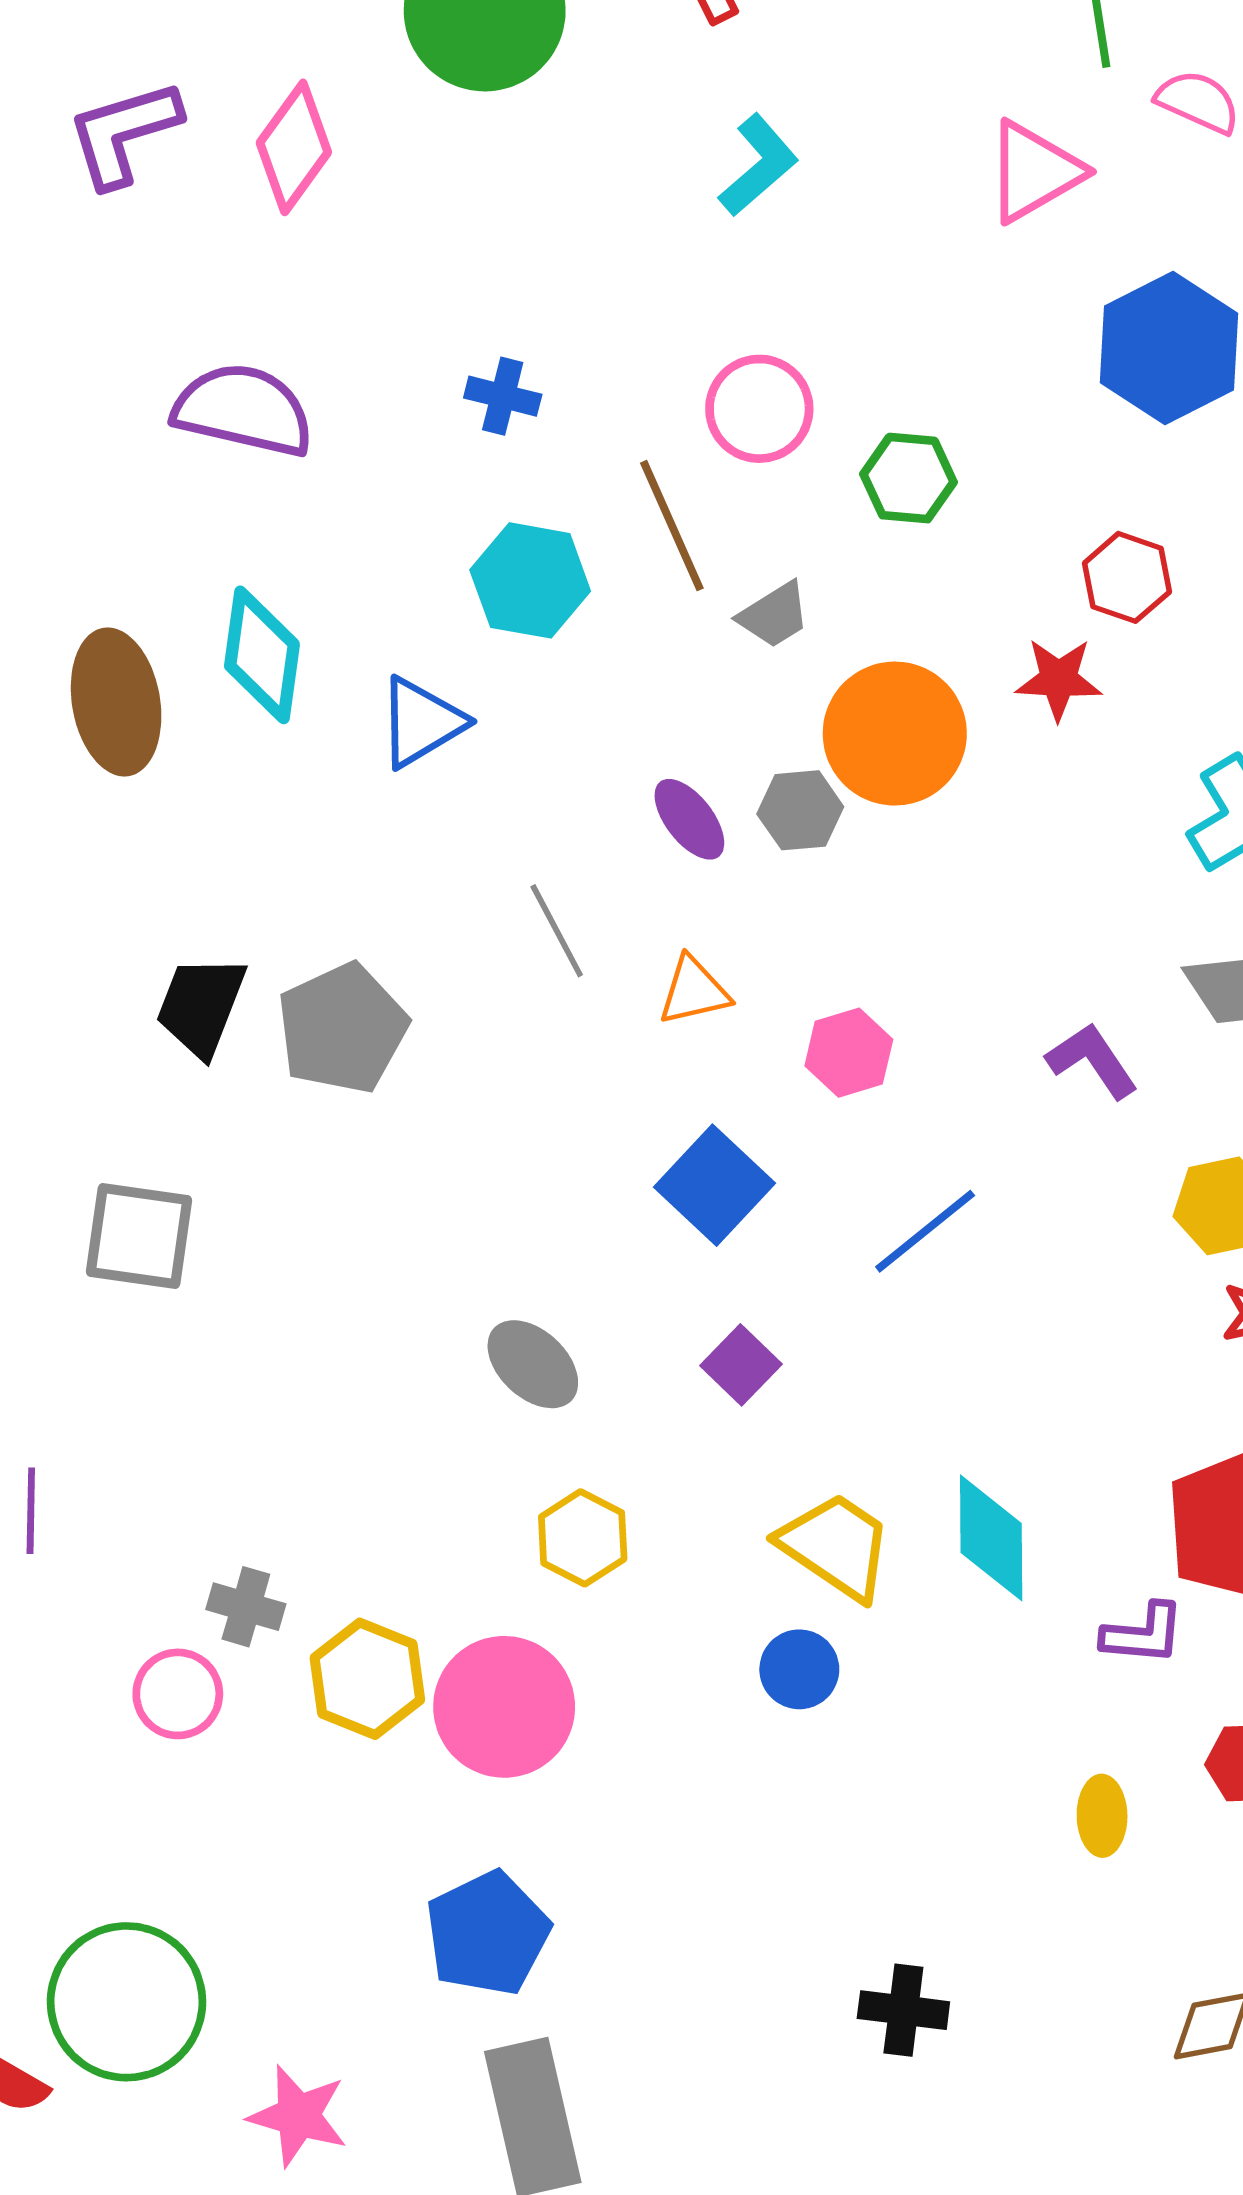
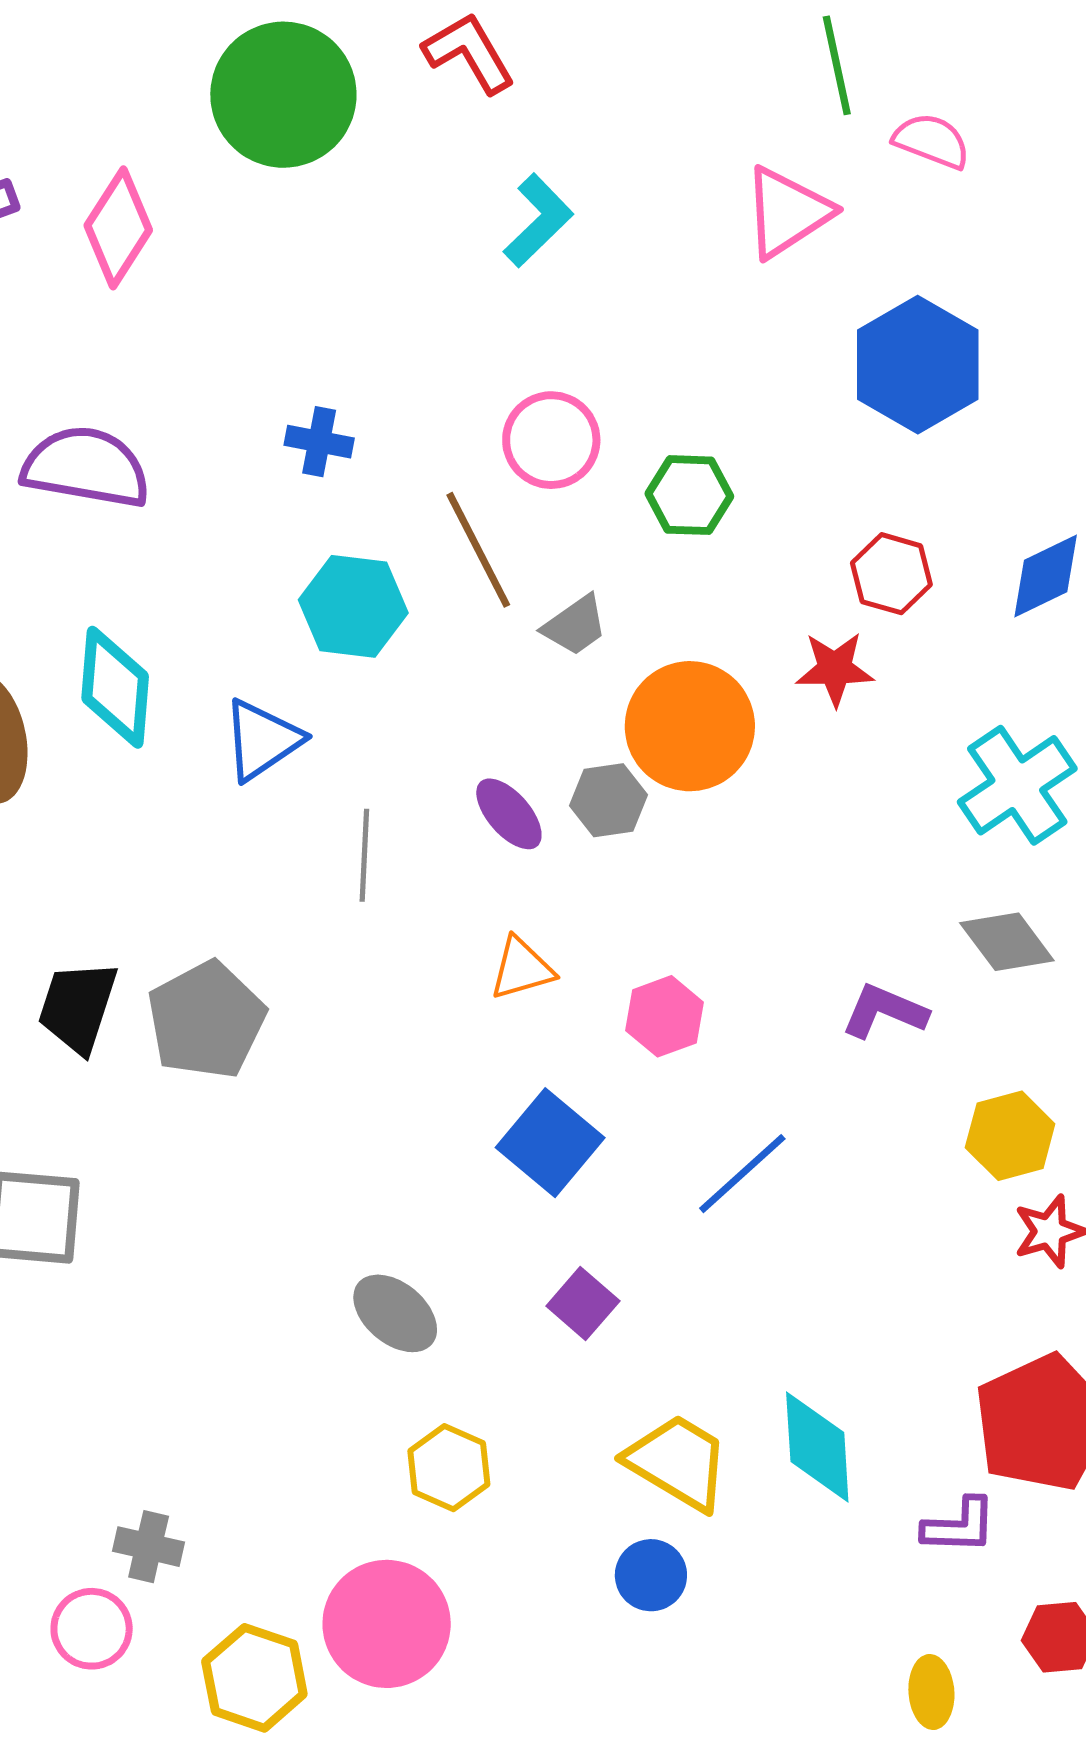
gray line: (557, 931) -> (364, 855), moved, turned 34
purple L-shape: (1092, 1061) -> (884, 1011), turned -30
yellow hexagon: (367, 1679) -> (254, 1678), moved

